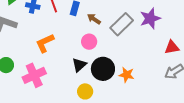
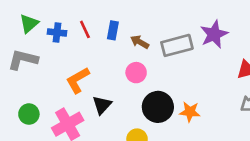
gray rectangle: (122, 24) -> (177, 45), turned 35
black triangle: (79, 65) -> (102, 105), moved

